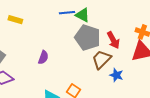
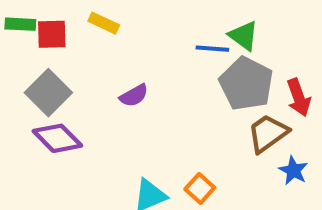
blue line: (67, 13) -> (212, 49), moved
purple semicircle: (43, 57) -> (134, 96), moved, turned 32

